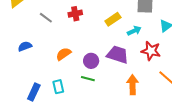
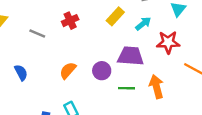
blue semicircle: (25, 46) -> (21, 73), turned 96
green line: (88, 79) -> (127, 88), moved

